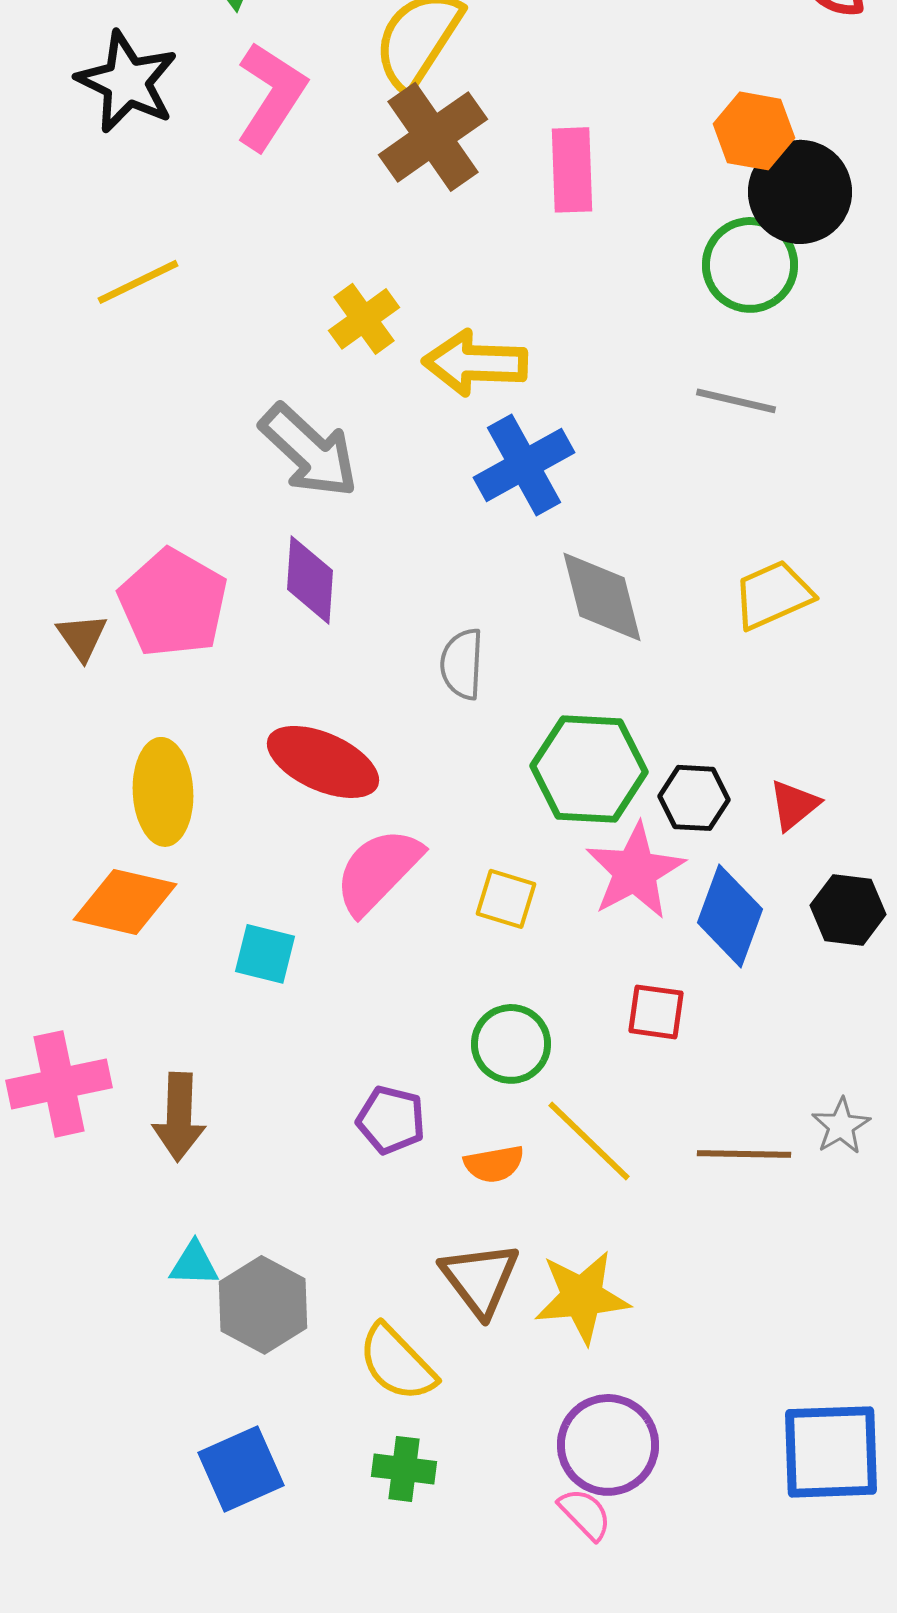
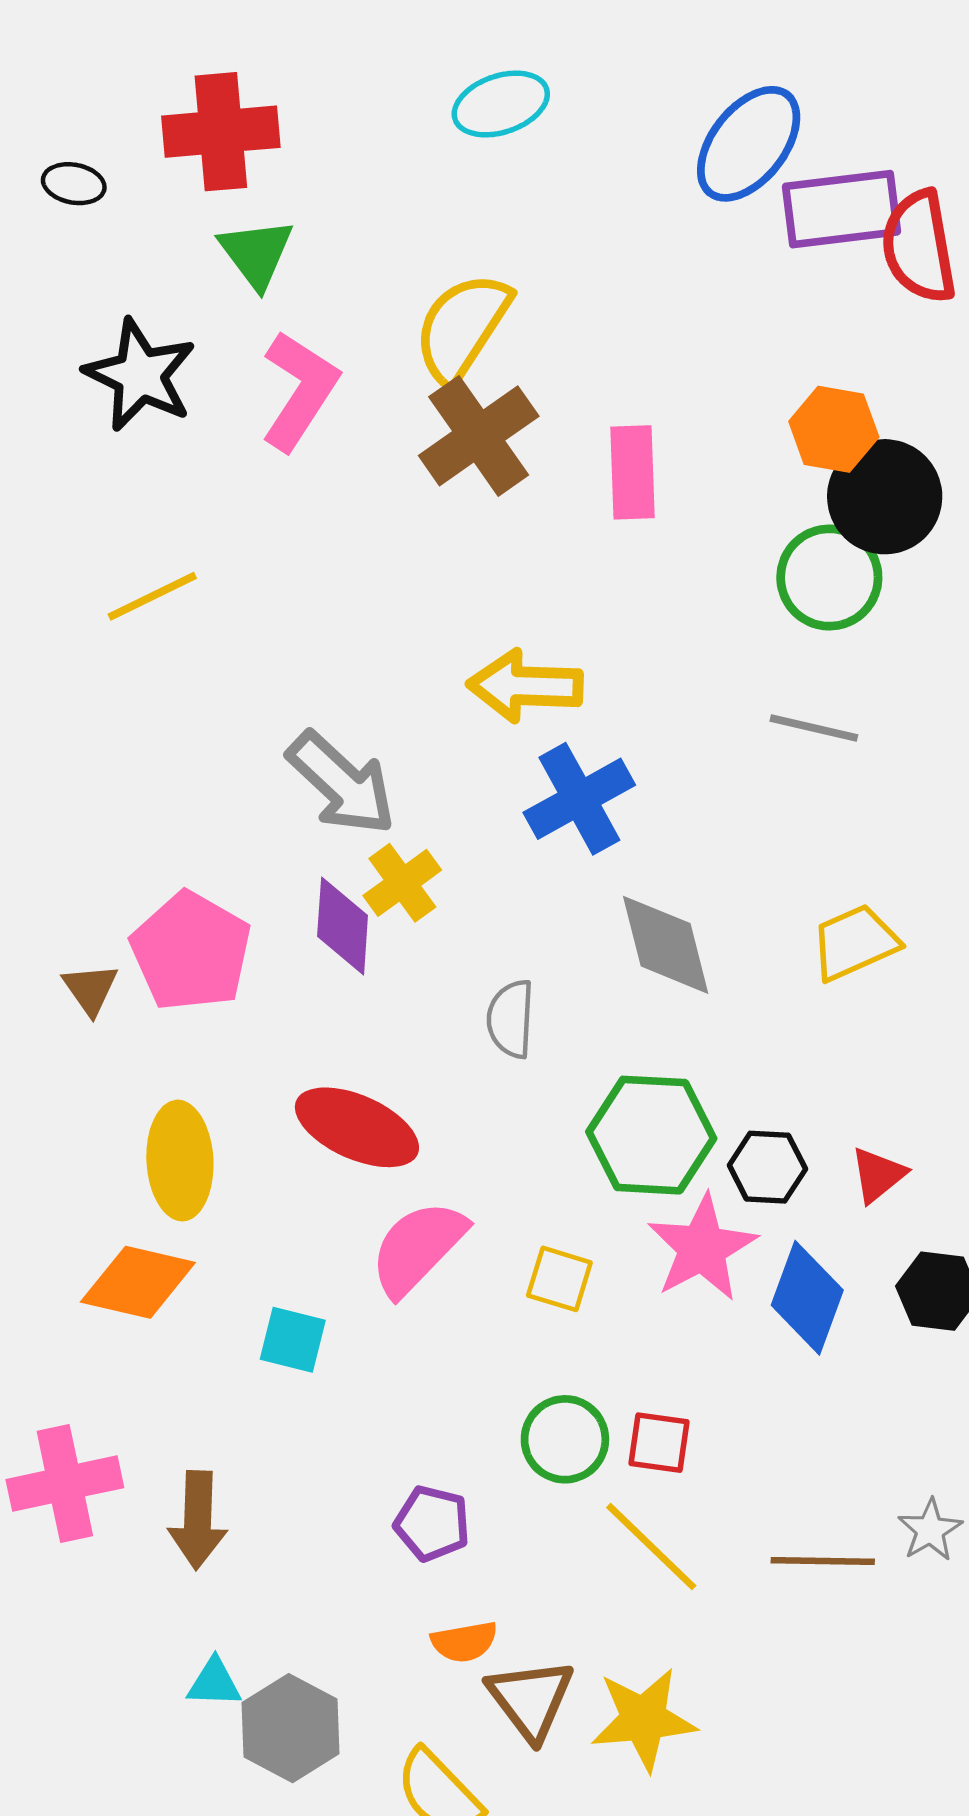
yellow cross: (364, 319) -> (402, 883), moved
red square: (656, 1012) -> (659, 1443), moved
orange semicircle: (494, 1164) -> (464, 1642), moved

